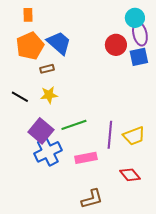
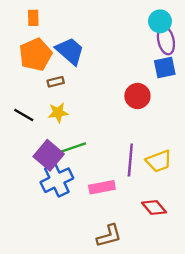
red circle: (116, 45) -> (137, 96), moved
green line: (74, 125) -> (71, 148), moved

